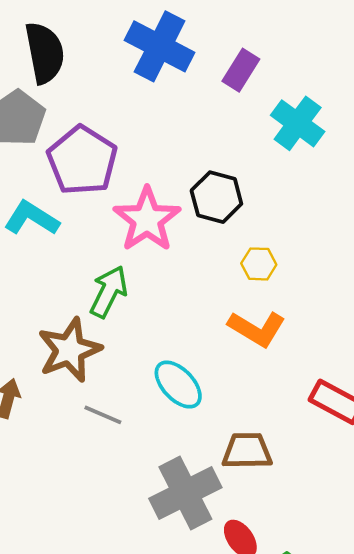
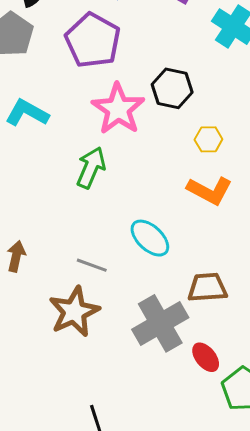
purple pentagon: (82, 160) -> (93, 40), moved
brown star: (70, 350) -> (74, 312), moved

